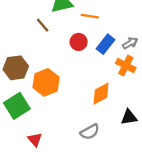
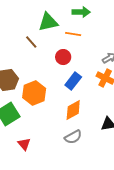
blue rectangle: (105, 44) -> (73, 81), moved
orange diamond: (101, 94) -> (73, 110), moved

